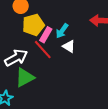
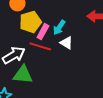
red line: (43, 50) -> (40, 46), turned -30
green triangle: (25, 77) -> (23, 75), turned 35

